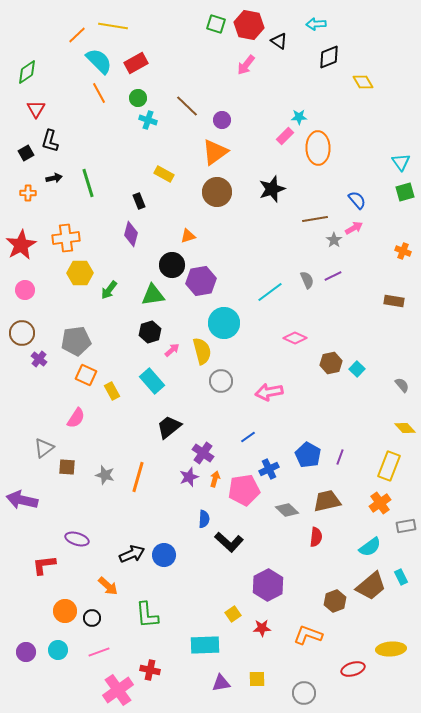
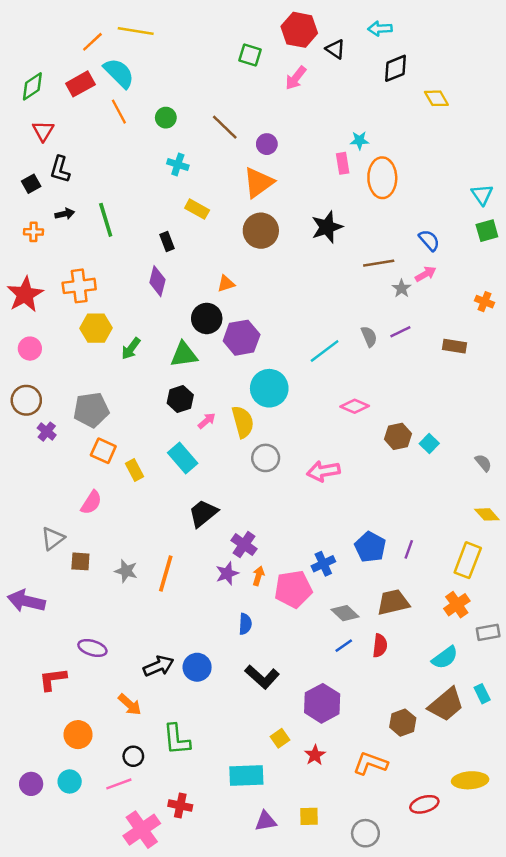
green square: (216, 24) -> (250, 55), moved
red rectangle: (136, 63) -> (80, 84), moved
cyan cross: (148, 120) -> (178, 165), moved
pink rectangle: (285, 136) -> (343, 163), turned -54
brown rectangle: (394, 301) -> (454, 346), moved
blue line: (248, 437) -> (344, 646), moved
black L-shape: (229, 542) -> (262, 677), moved
black circle: (92, 618) -> (133, 756), moved
red star: (262, 628) -> (315, 755), turned -30

